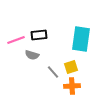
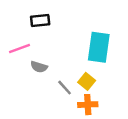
black rectangle: (39, 35) -> (40, 20), moved
yellow square: (71, 67) -> (87, 81), turned -32

